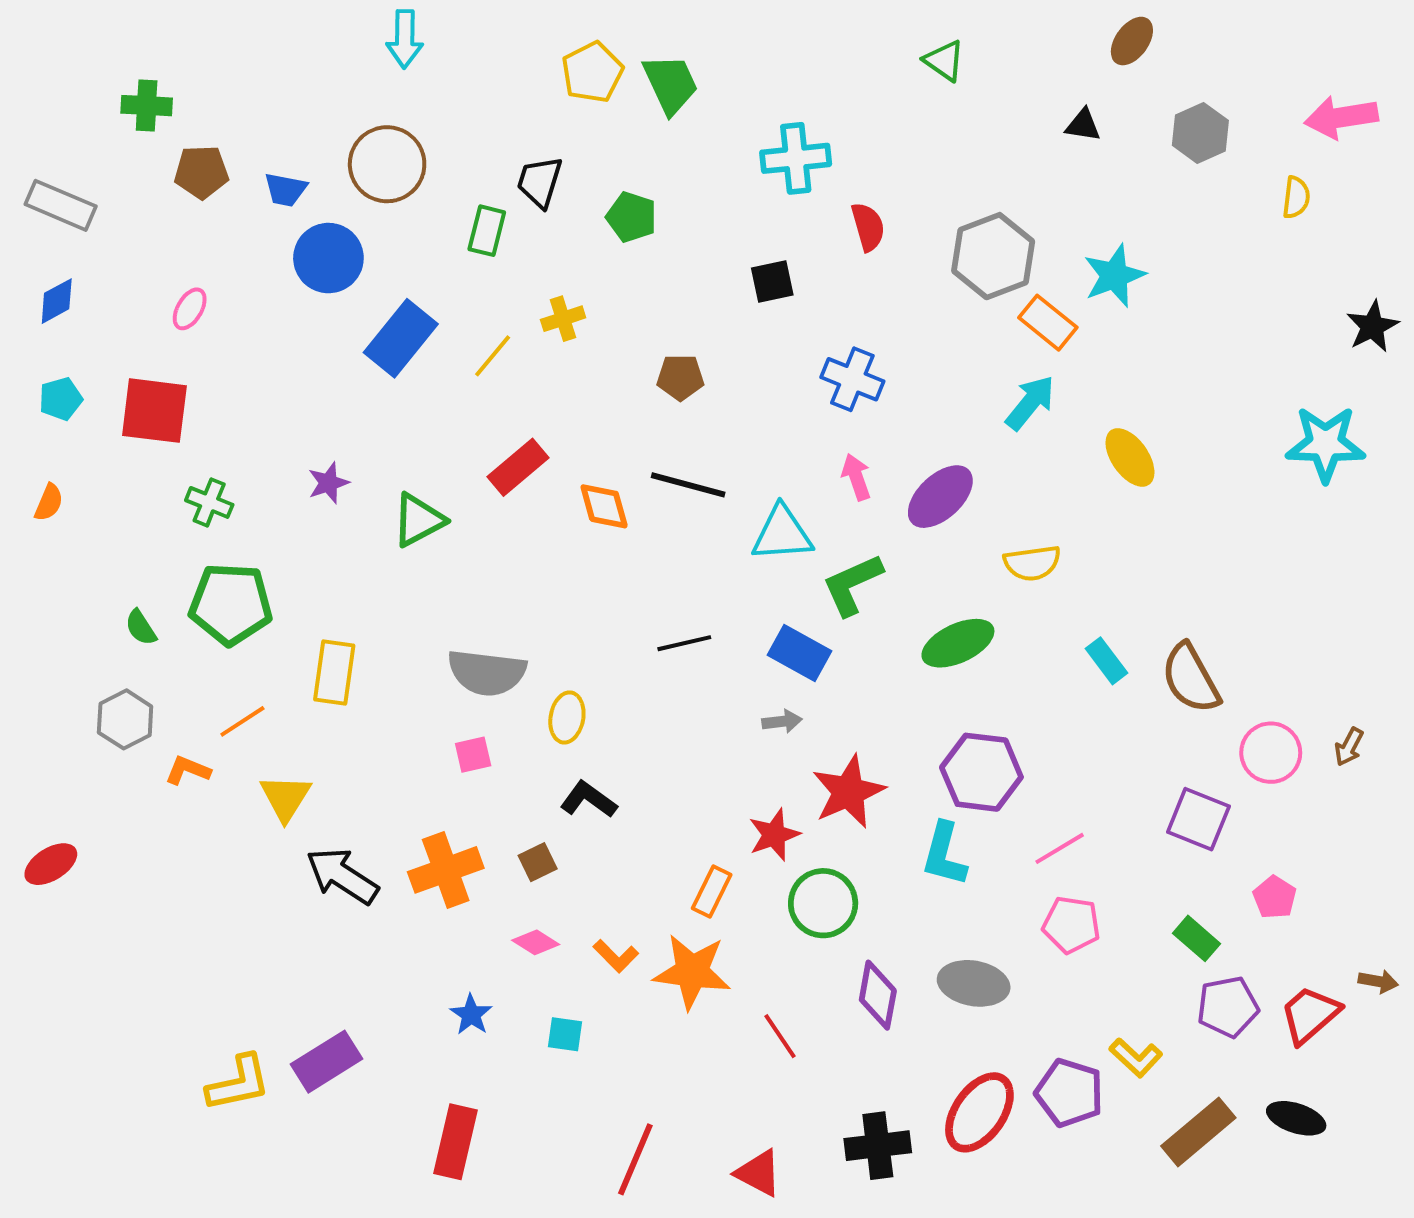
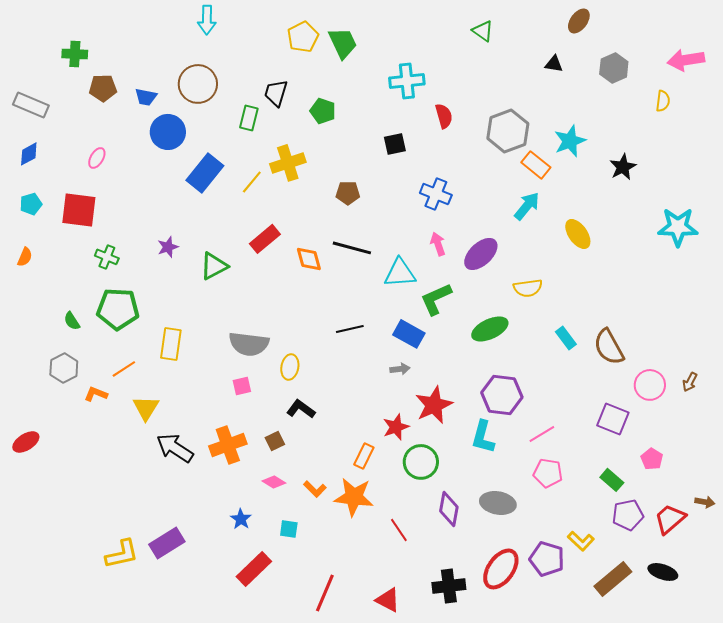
yellow cross: (563, 319) -> (288, 163), size x1.6
black star: (1372, 326) -> (623, 167), moved
red rectangle: (456, 1142) -> (254, 569), moved, turned 33

